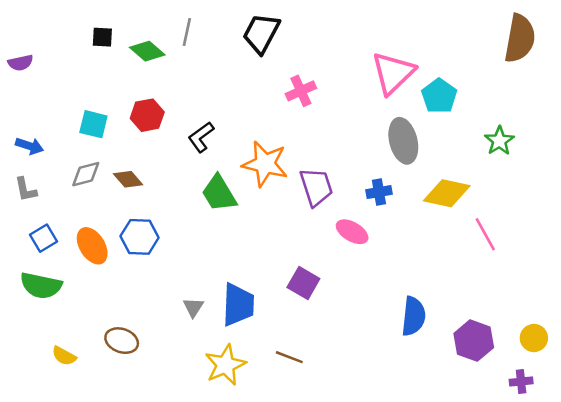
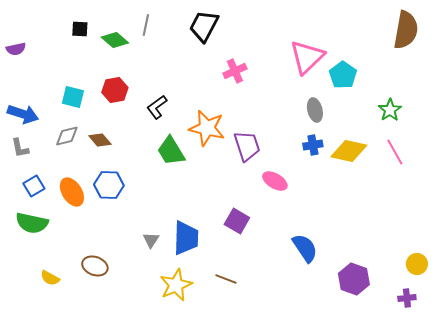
gray ellipse: (403, 141) -> (315, 110), size x0.7
blue arrow: (29, 146) -> (23, 114), size x1.4
blue cross: (379, 192) -> (313, 145), moved
pink line: (485, 234) -> (395, 152), moved
blue semicircle: (414, 316) -> (305, 248), moved, turned -40
purple hexagon: (474, 341) -> (354, 279), moved

